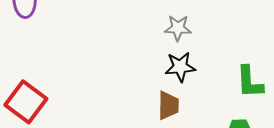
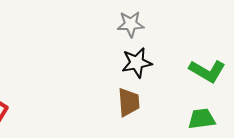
green L-shape: (250, 82) -> (207, 71), turned -51

